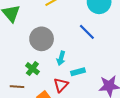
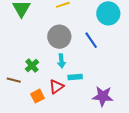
gray circle: (42, 39) -> (59, 37), moved
cyan arrow: (61, 58) -> (61, 61), turned -32

